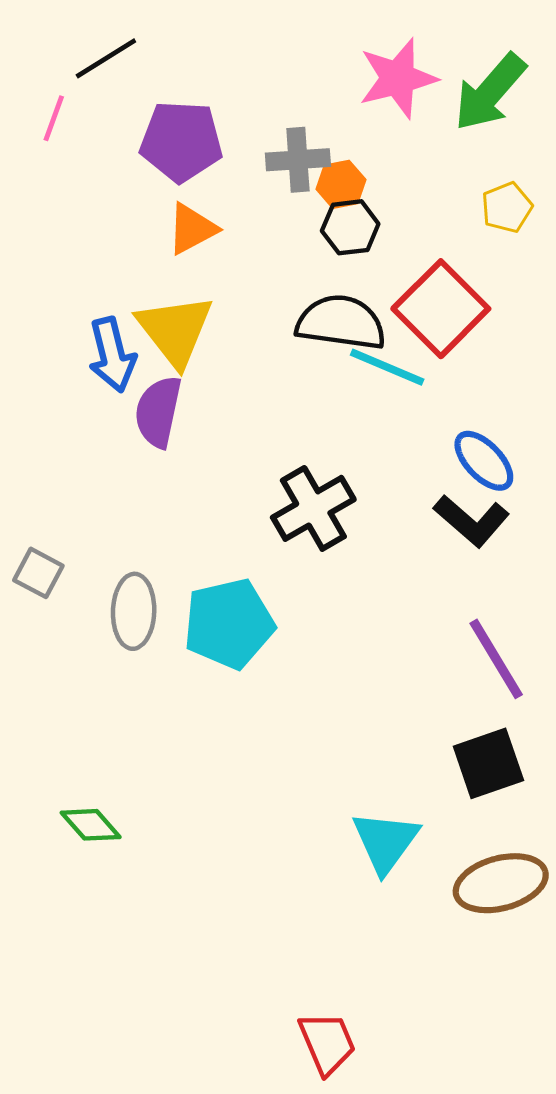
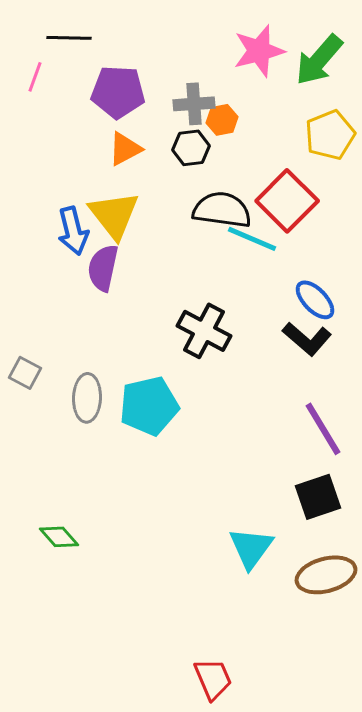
black line: (106, 58) -> (69, 38), turned 33
yellow pentagon: (507, 207) -> (330, 135), size x1.5
black hexagon: (350, 227) -> (191, 148), moved
black cross: (313, 508) -> (204, 331), turned -32

